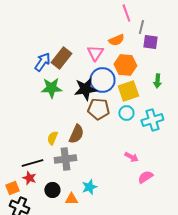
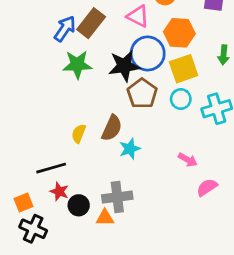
pink triangle: (95, 53) -> (138, 16), turned -36
brown pentagon: (98, 109) -> (142, 94), turned 30
gray cross: (65, 159) -> (117, 197), moved
red star: (29, 178) -> (59, 191), moved
cyan star: (89, 187) -> (130, 149), moved

